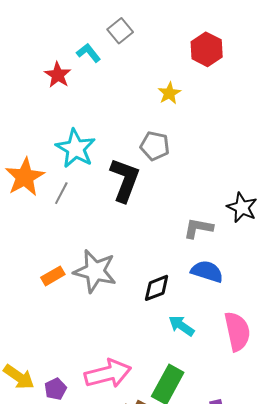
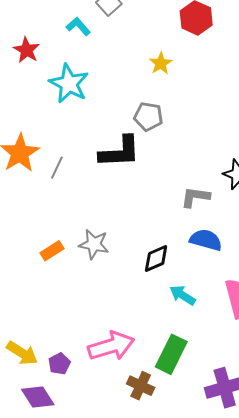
red star: (58, 75) -> (27, 50), moved
cyan star: (76, 149) -> (69, 84), moved
black L-shape: (125, 180) -> (120, 152), turned 69
gray star: (95, 271) -> (94, 244), size x0.7

